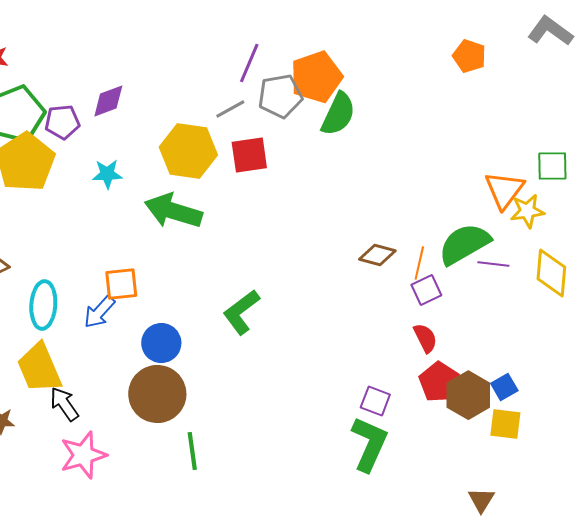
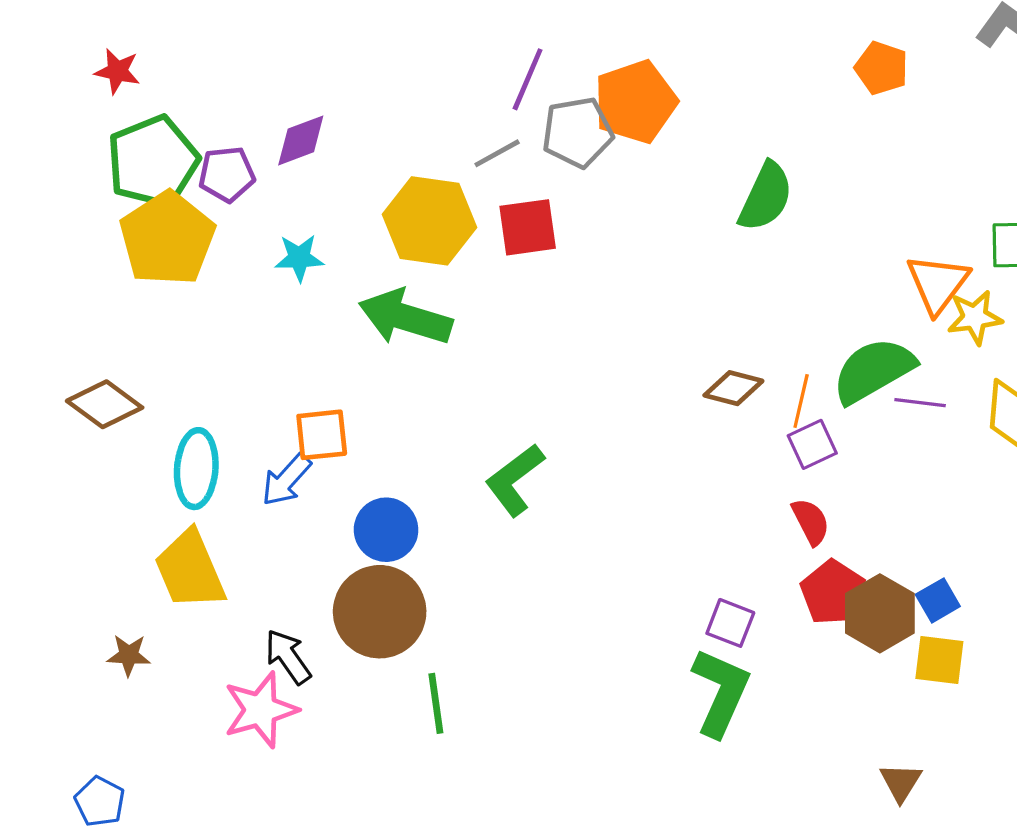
green semicircle: (338, 114) -> (766, 197), moved
black arrow: (64, 404) -> (288, 657), moved

